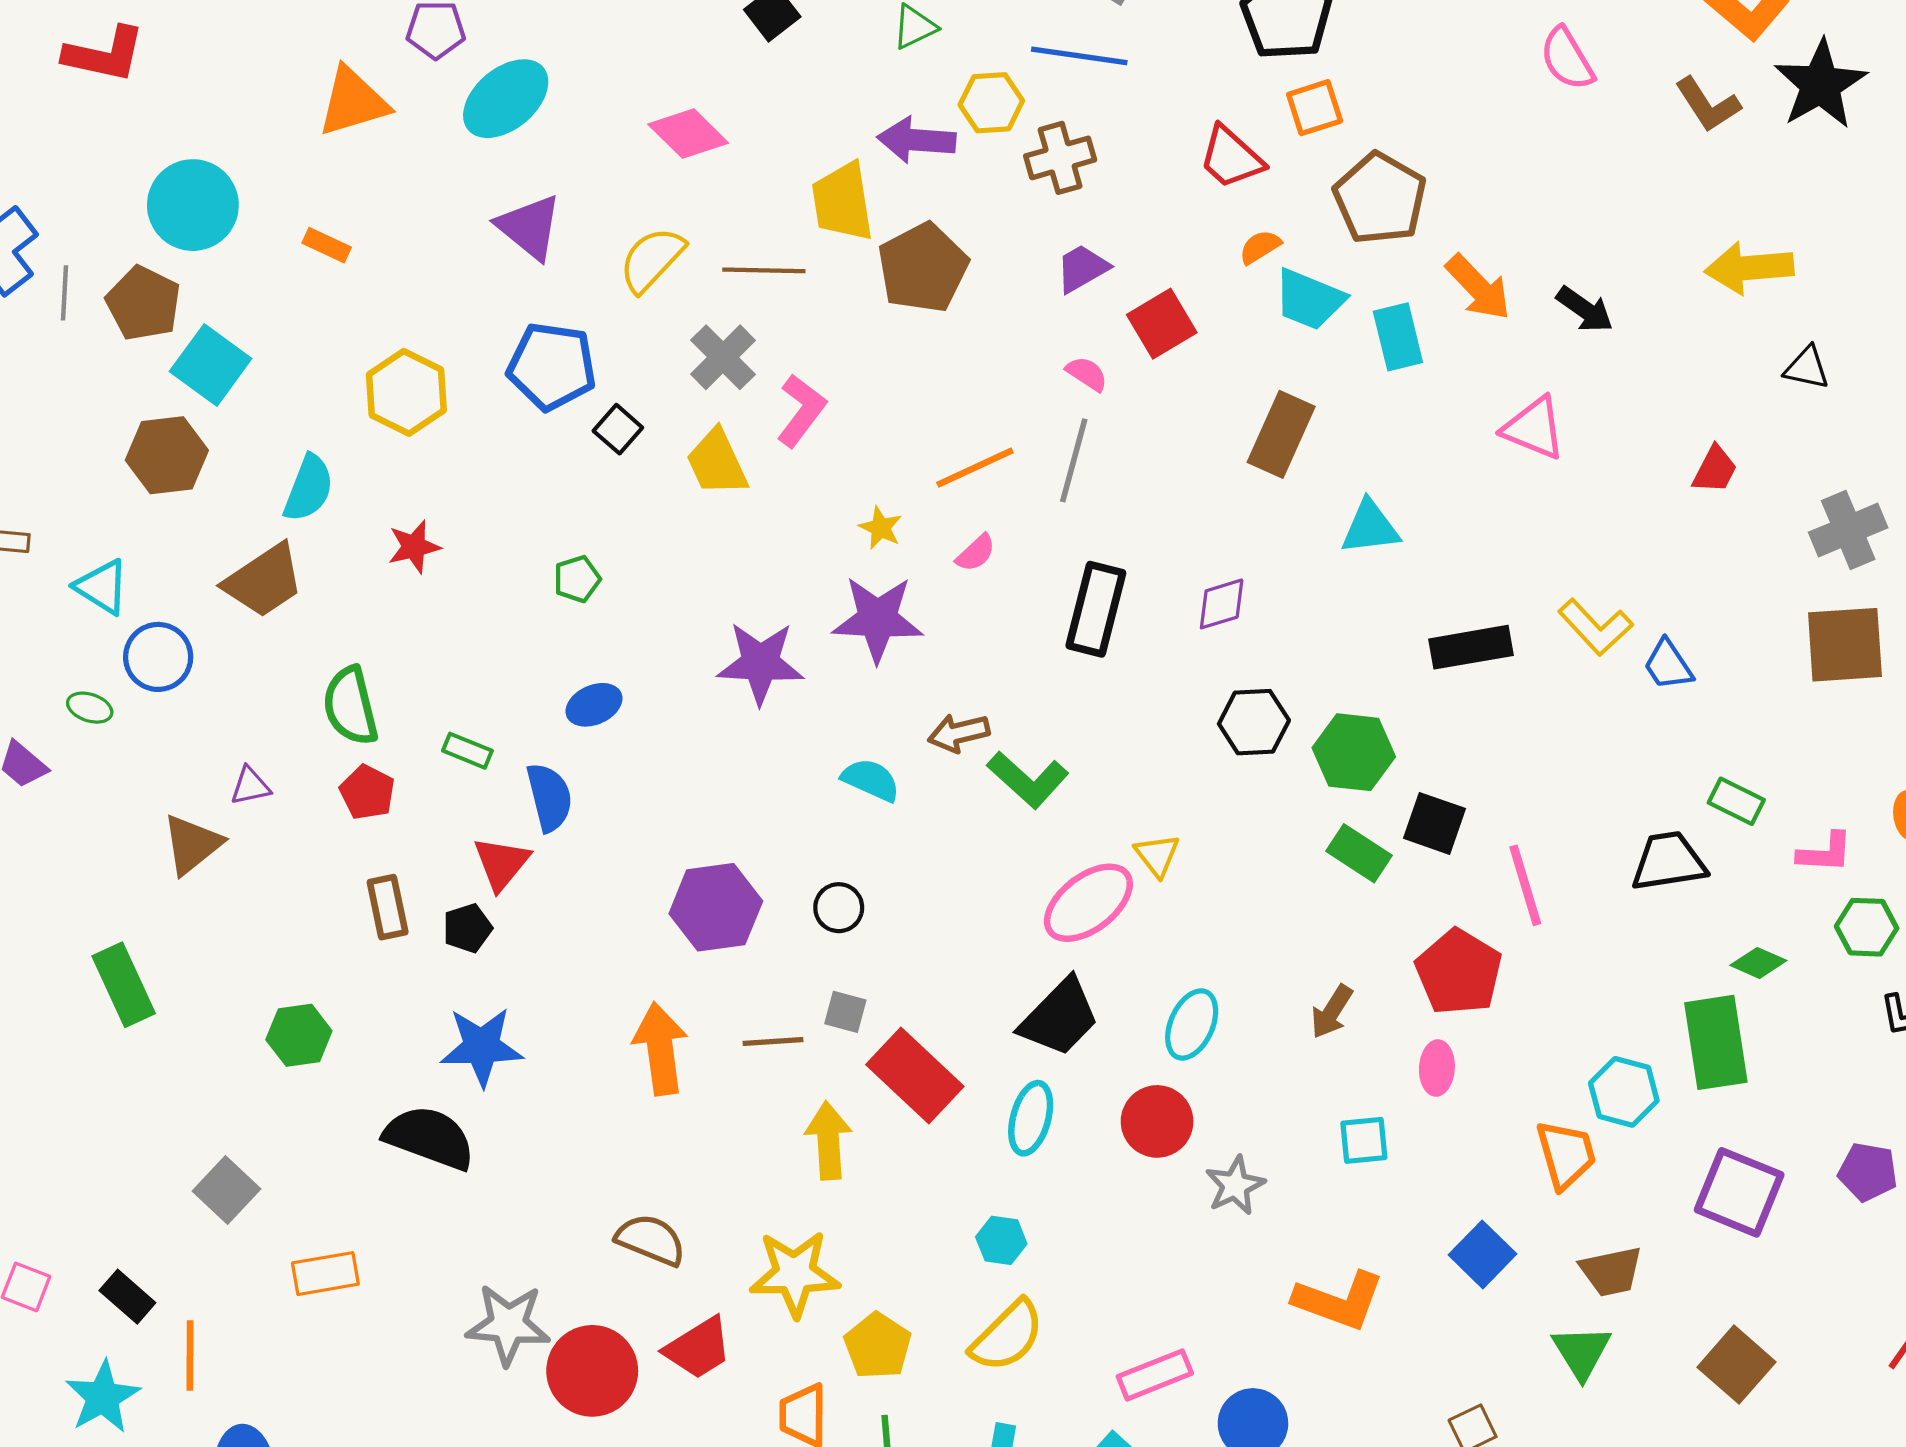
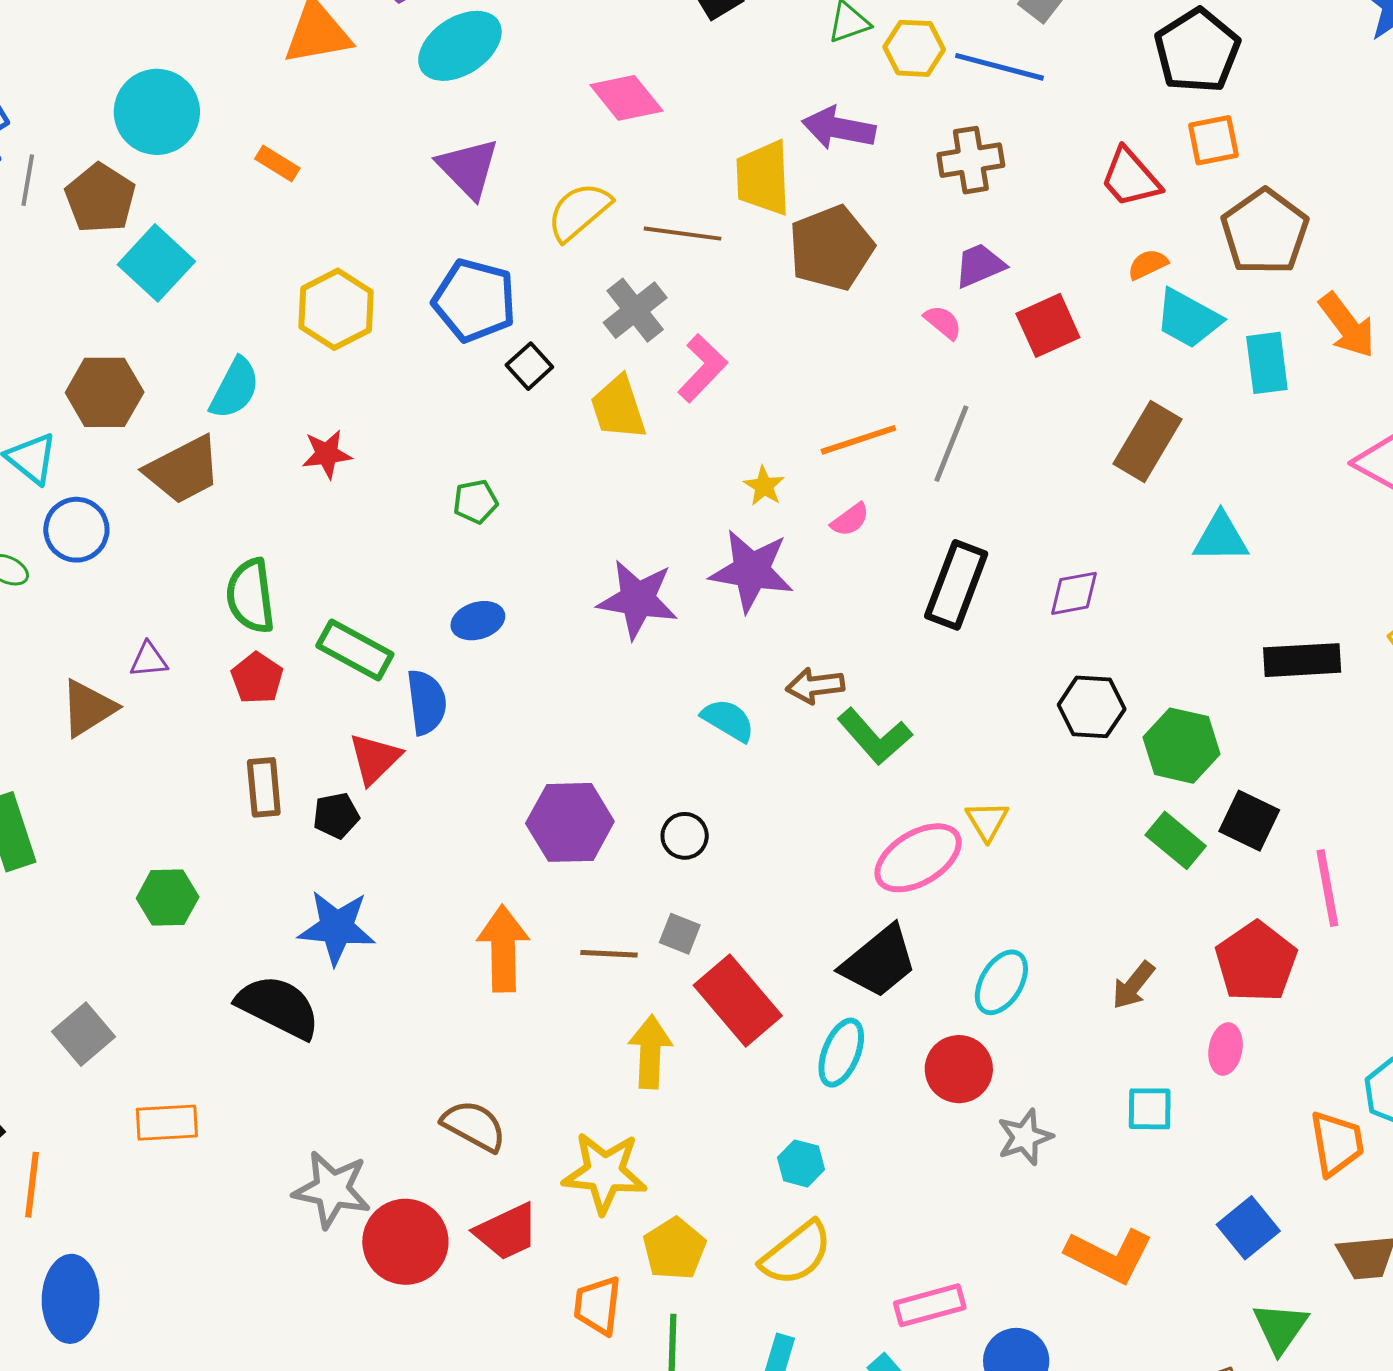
yellow hexagon: (991, 103) -> (914, 48), moved
pink semicircle: (1087, 374) -> (943, 322), moved
brown hexagon: (167, 455) -> (105, 392), moved
green rectangle: (467, 751) -> (355, 650), size x1.6
green triangle: (1582, 1352) -> (1280, 1328), moved

